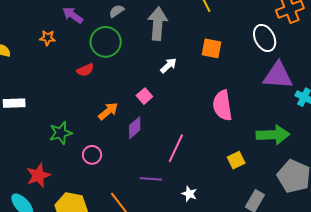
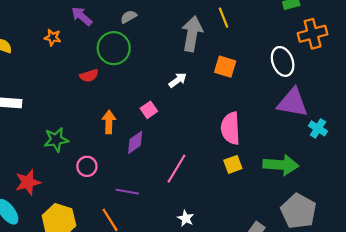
gray arrow: (158, 24) -> (192, 34), moved
orange arrow: (108, 111) -> (109, 122), turned -55
yellow square: (236, 160) -> (233, 164), moved
purple line: (151, 179) -> (127, 192), moved

